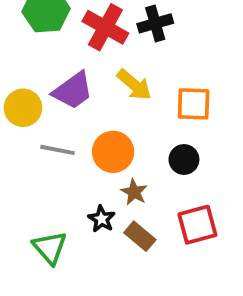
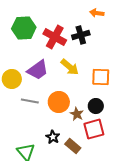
brown star: (134, 192) -> (77, 114), moved
red square: (197, 225) -> (94, 129), moved

